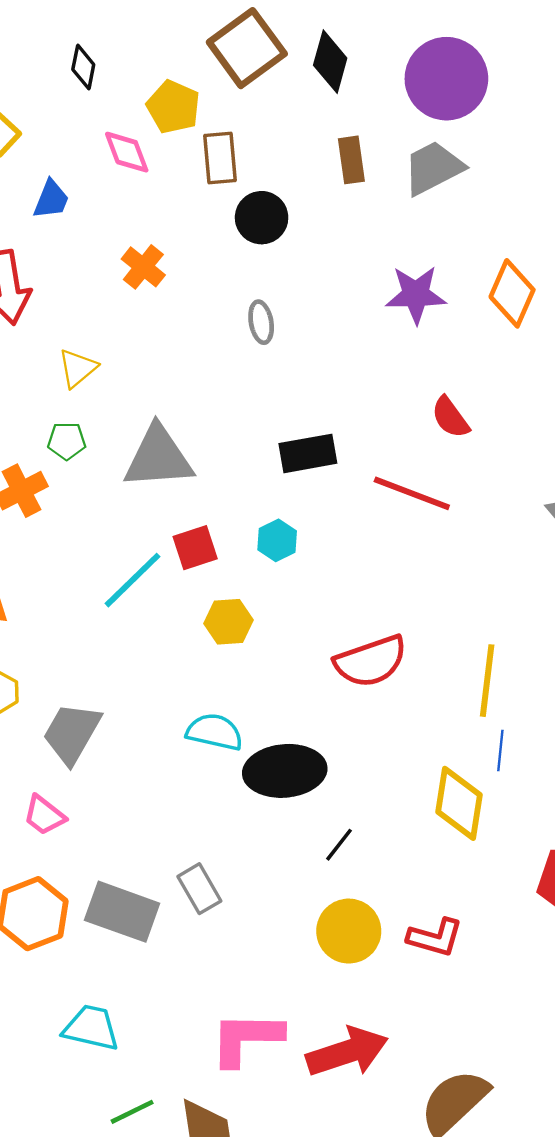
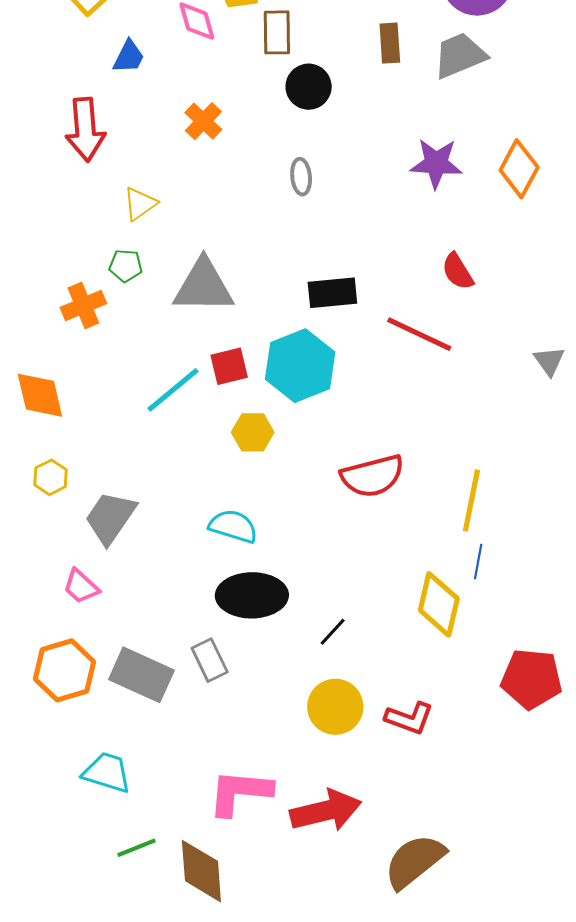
cyan hexagon: (277, 540) -> (300, 366), size x2.0
black ellipse: (285, 771) -> (252, 595), moved

